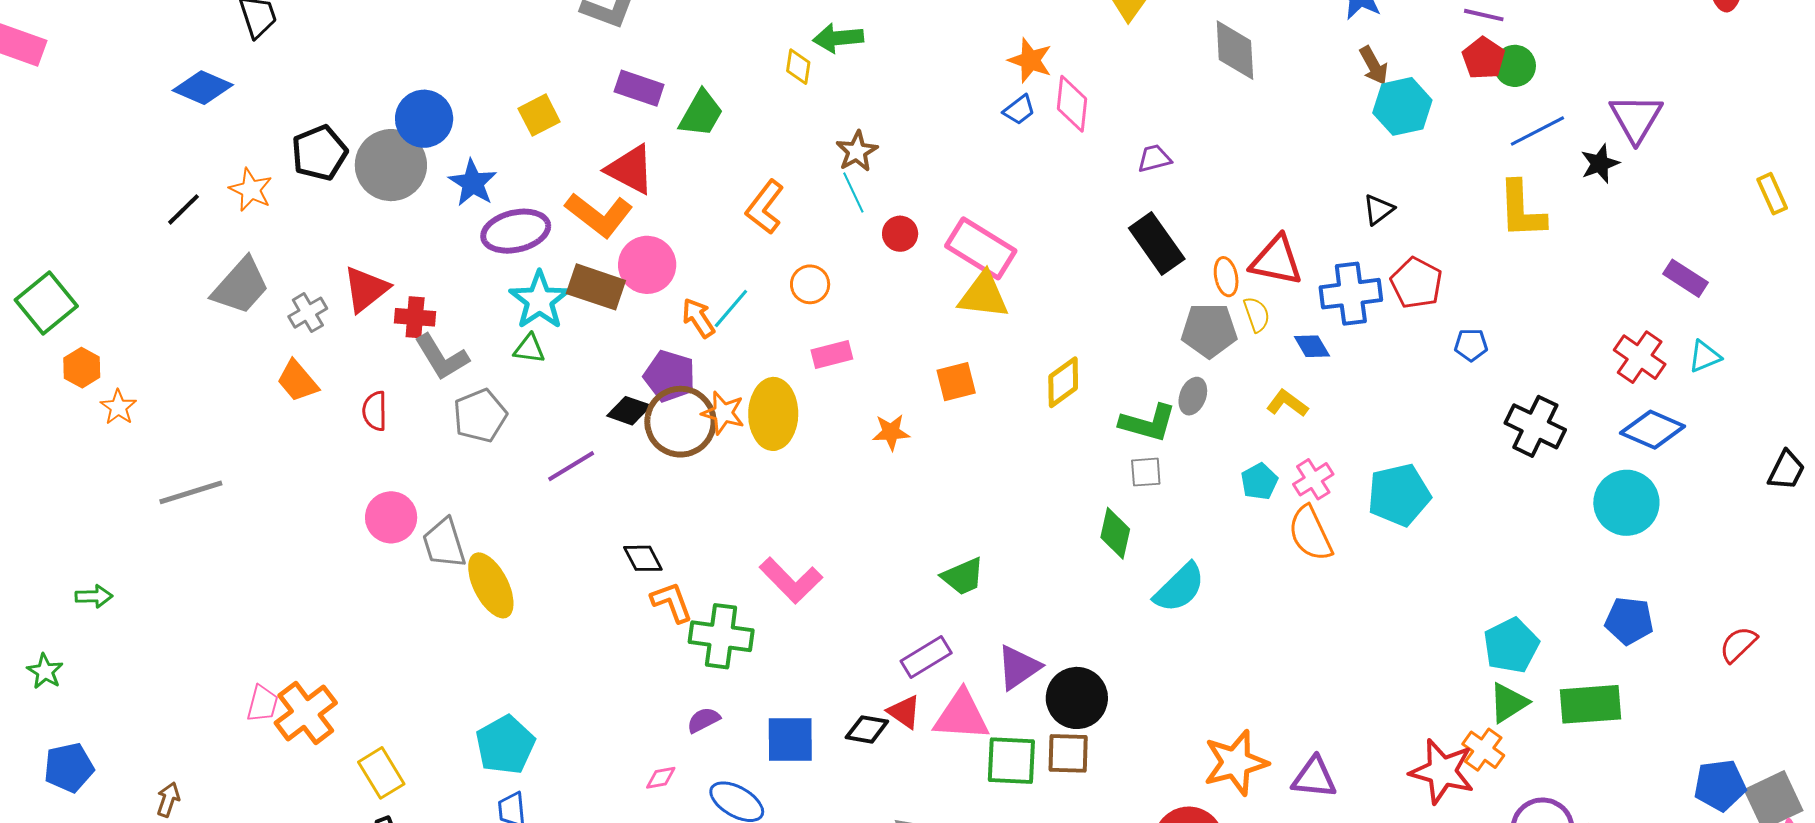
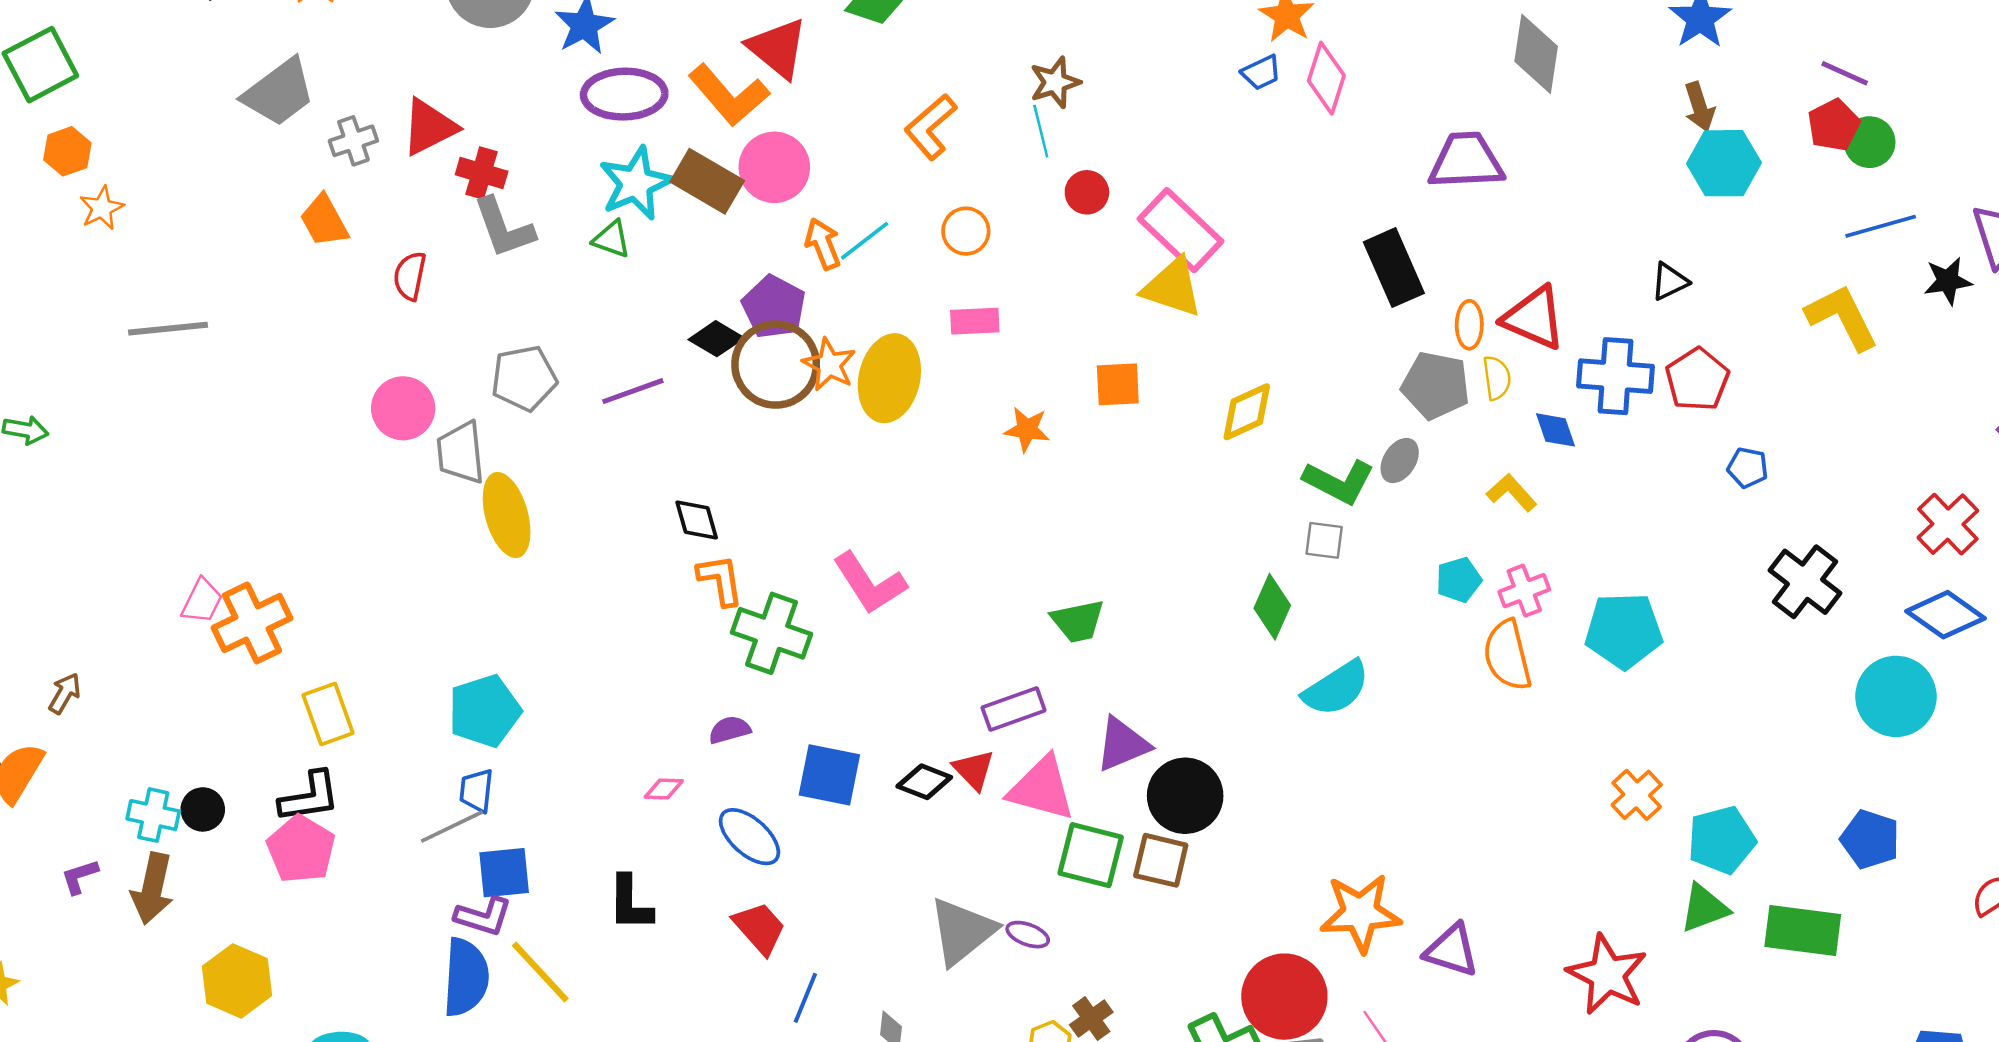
purple trapezoid: (1154, 158) -> (1466, 161), moved, size x1.8
yellow L-shape: (1522, 210) -> (1842, 317), turned 144
gray pentagon: (480, 416) -> (524, 378), moved
orange cross: (1483, 750) -> (1637, 795), moved

